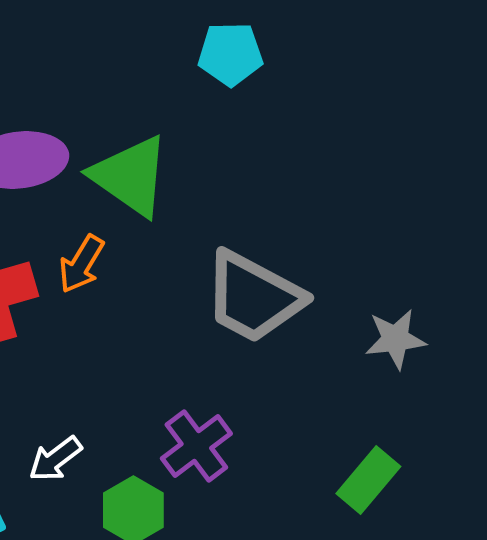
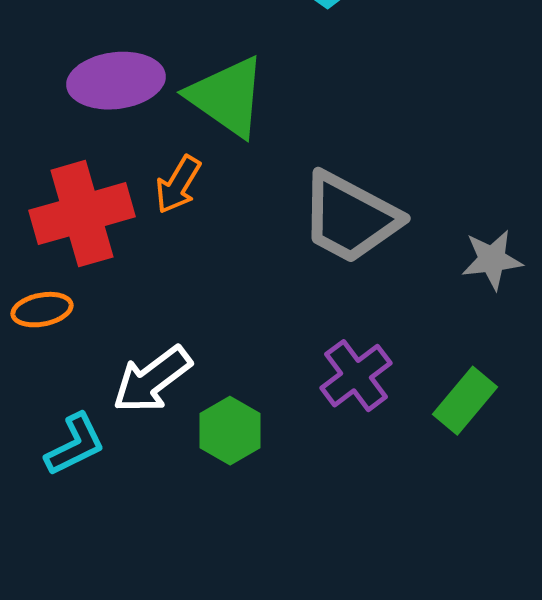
purple cross: (196, 446) -> (356, 376), moved
white arrow: (55, 459) -> (152, 380), size x1.5

